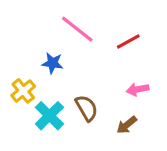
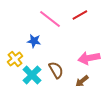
red line: (128, 41) -> (80, 15), moved
pink arrow: (138, 89) -> (89, 58), size x1.5

